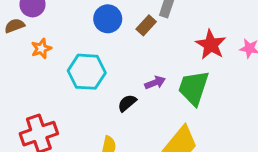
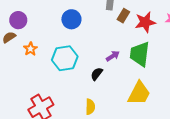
brown rectangle: (146, 25) -> (123, 16), moved
red star: (211, 45) -> (145, 22), turned -30

